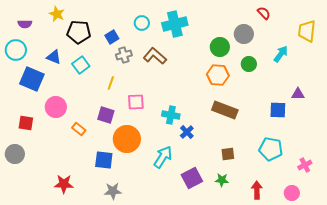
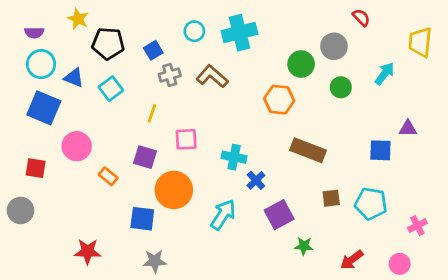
cyan circle: (16, 50) -> (41, 64), moved
orange hexagon: (218, 75) -> (279, 100), moved
brown square: (228, 154) -> (331, 198), moved
purple square: (192, 178) -> (279, 215), moved
red arrow: (257, 190) -> (352, 260), turned -126

